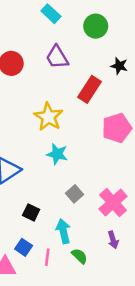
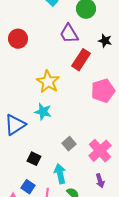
purple trapezoid: (57, 57) -> (69, 34), moved
cyan star: (57, 154) -> (43, 112), moved

